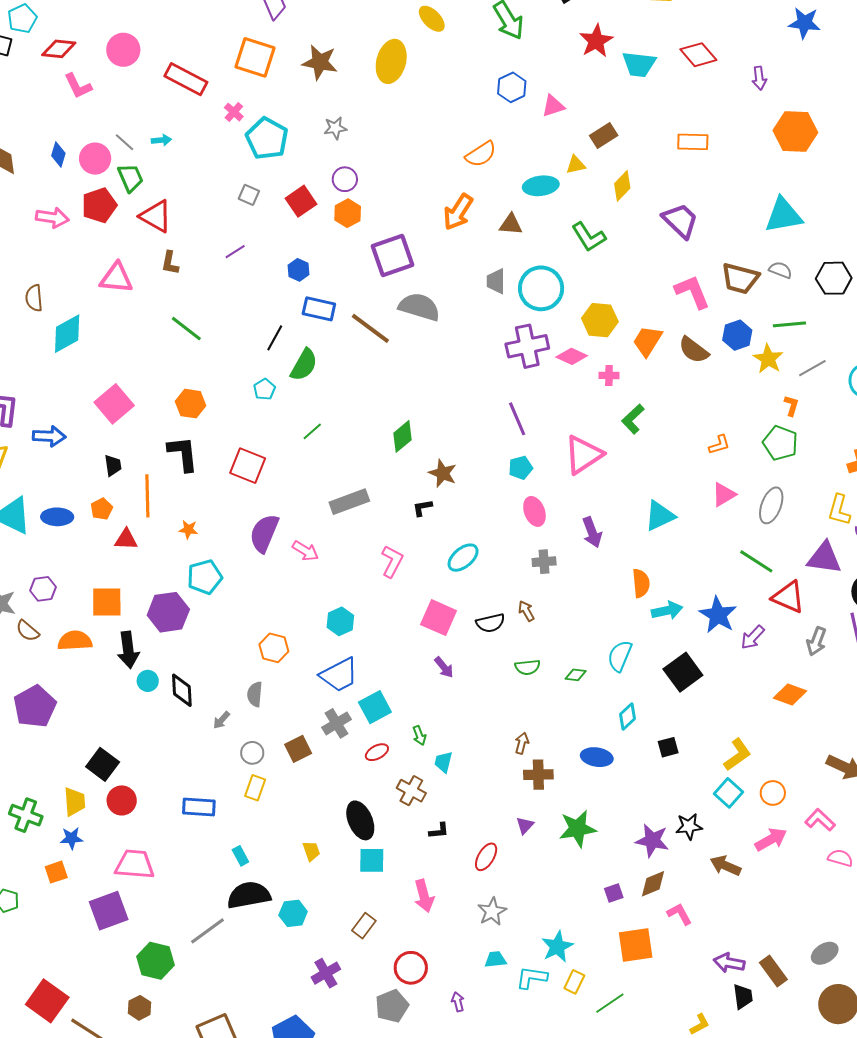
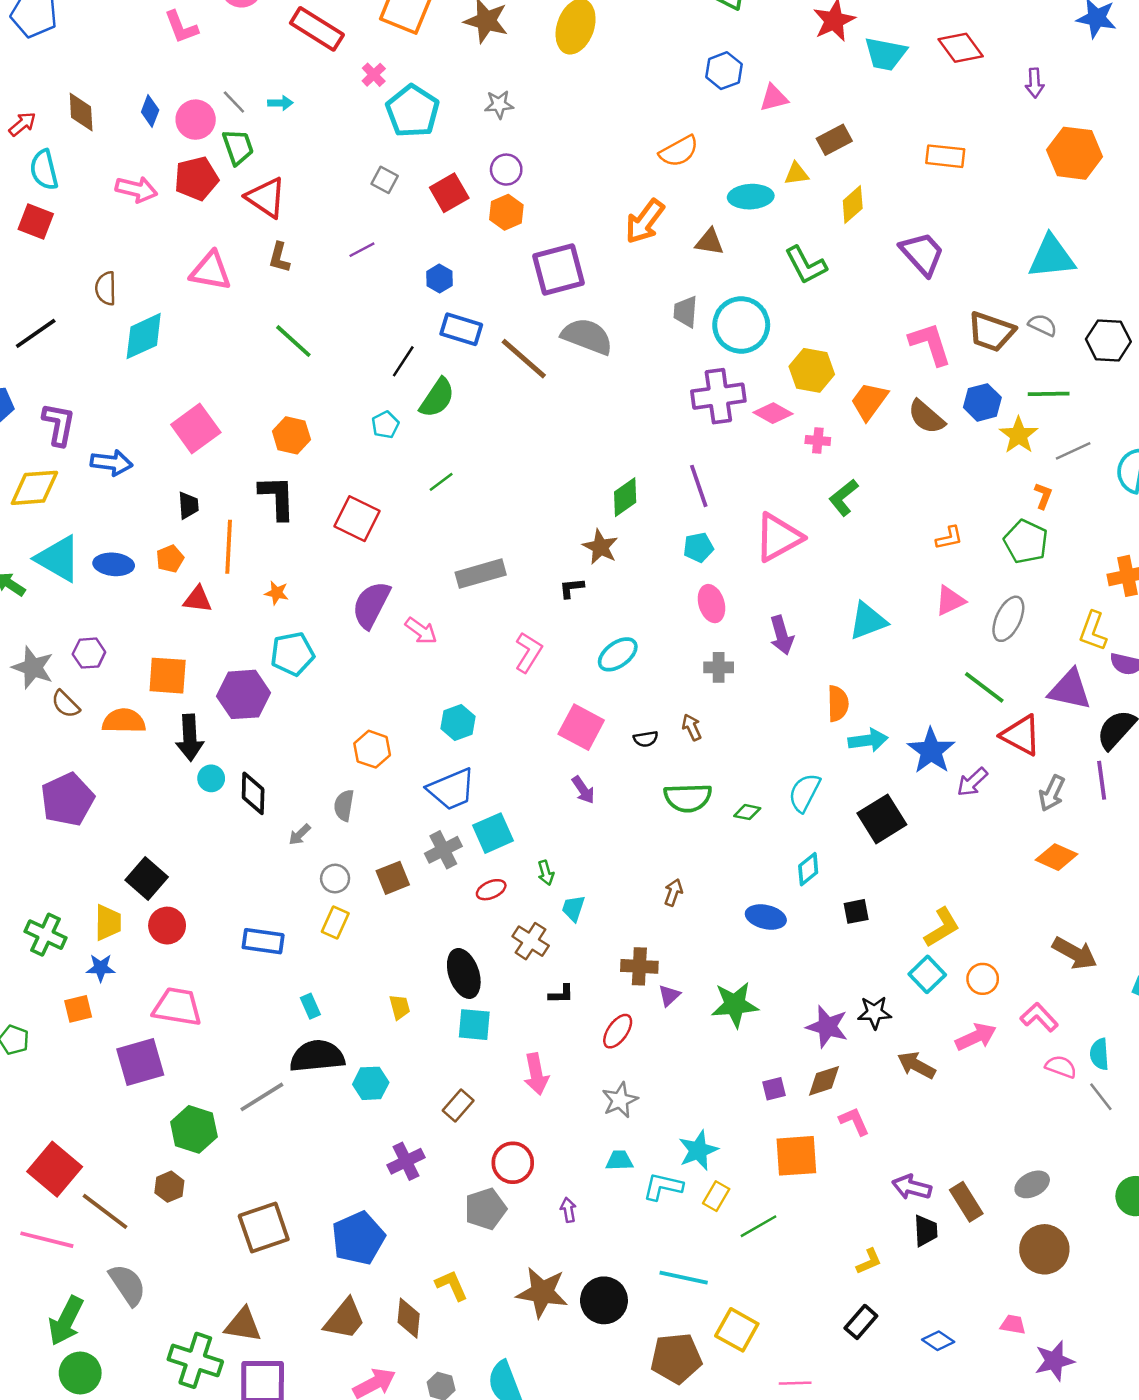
green diamond: (402, 436) -> (625, 497), moved
black semicircle: (490, 623) -> (646, 739), size x0.7
green semicircle: (527, 667) -> (688, 798), size x1.5
orange diamond: (790, 694) -> (1056, 857), moved
brown cross: (538, 775) -> (639, 966), moved

